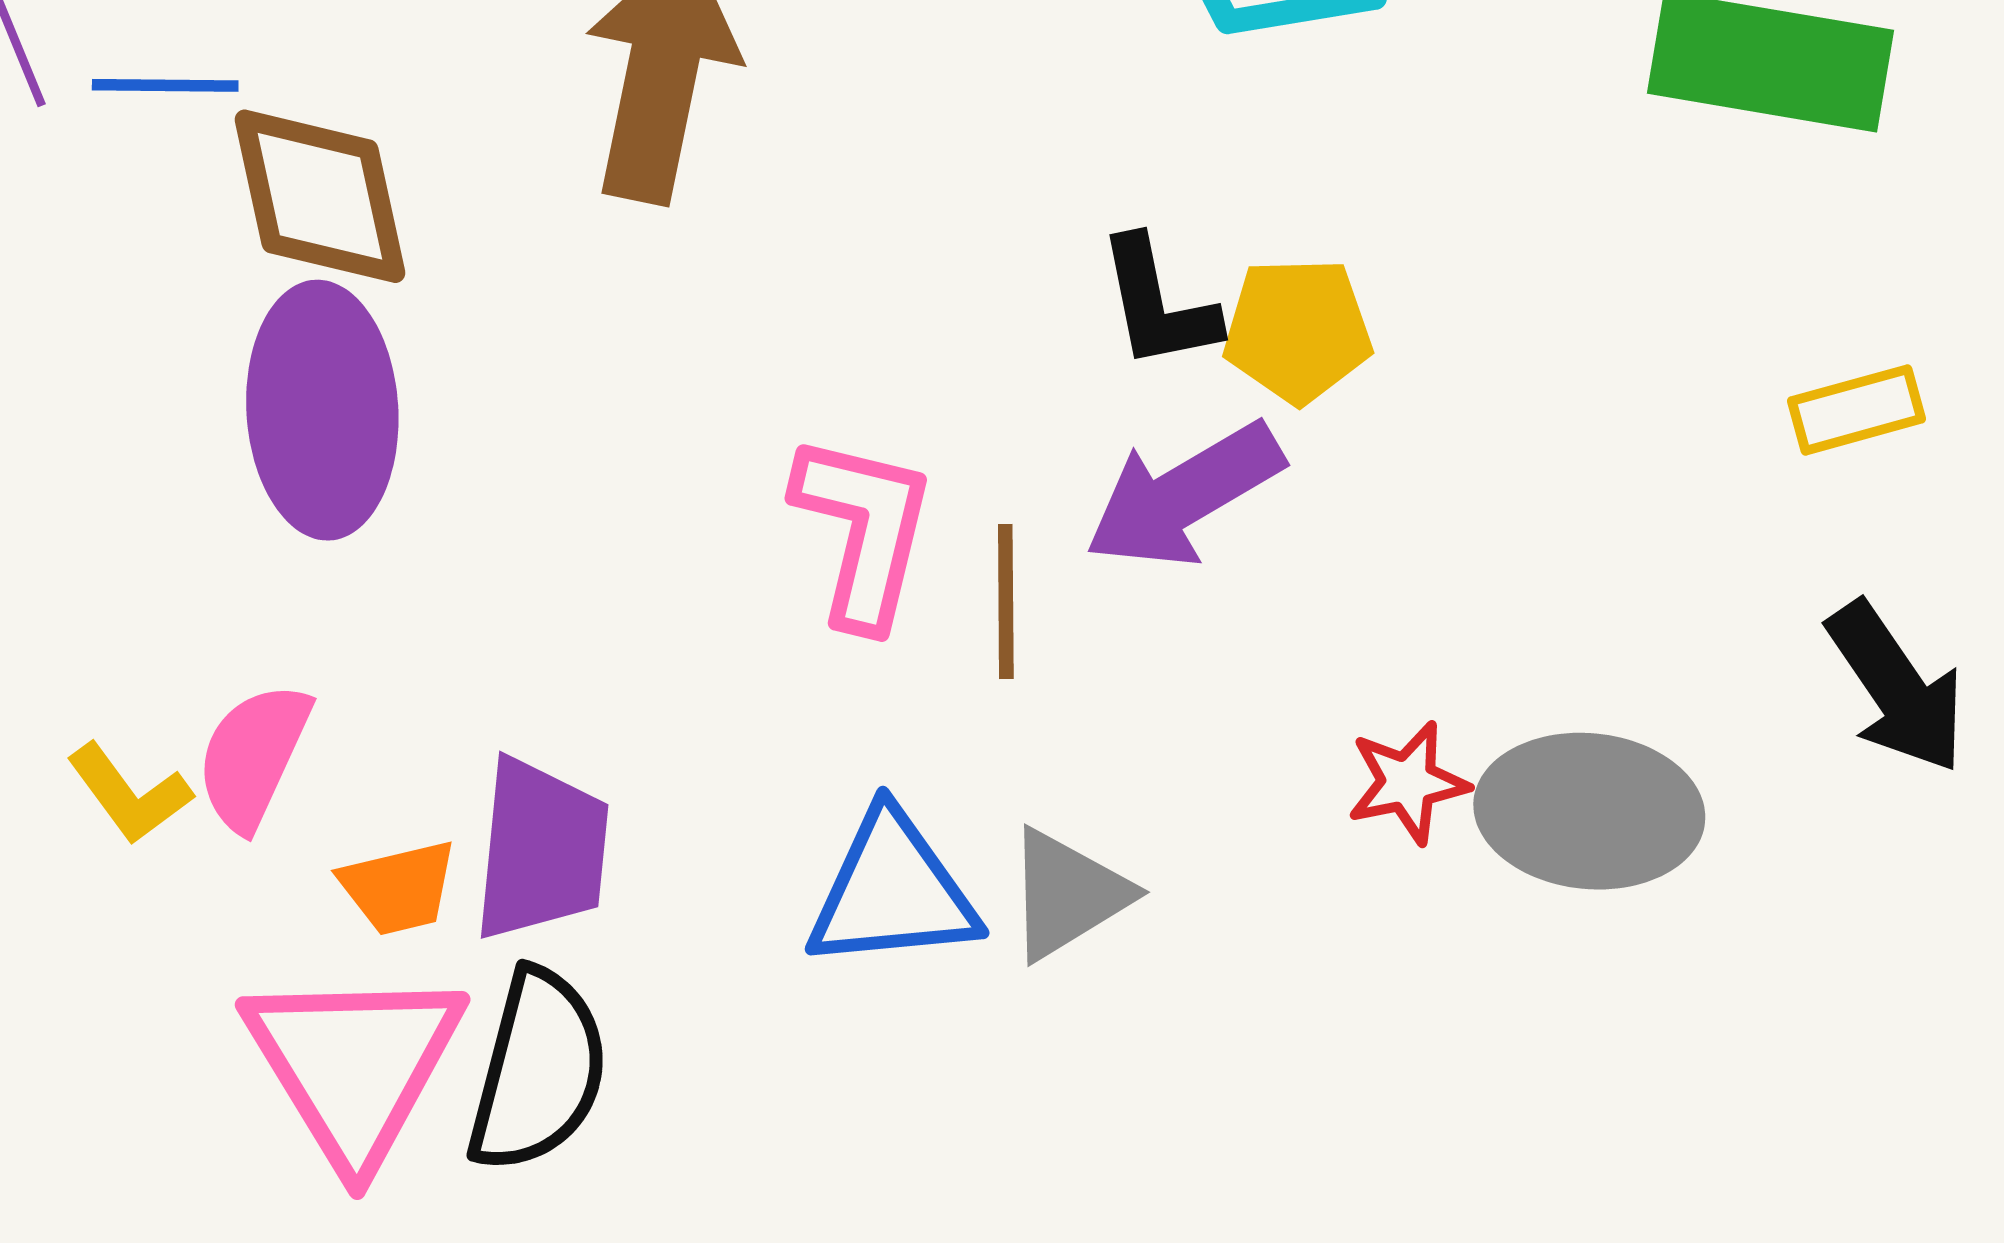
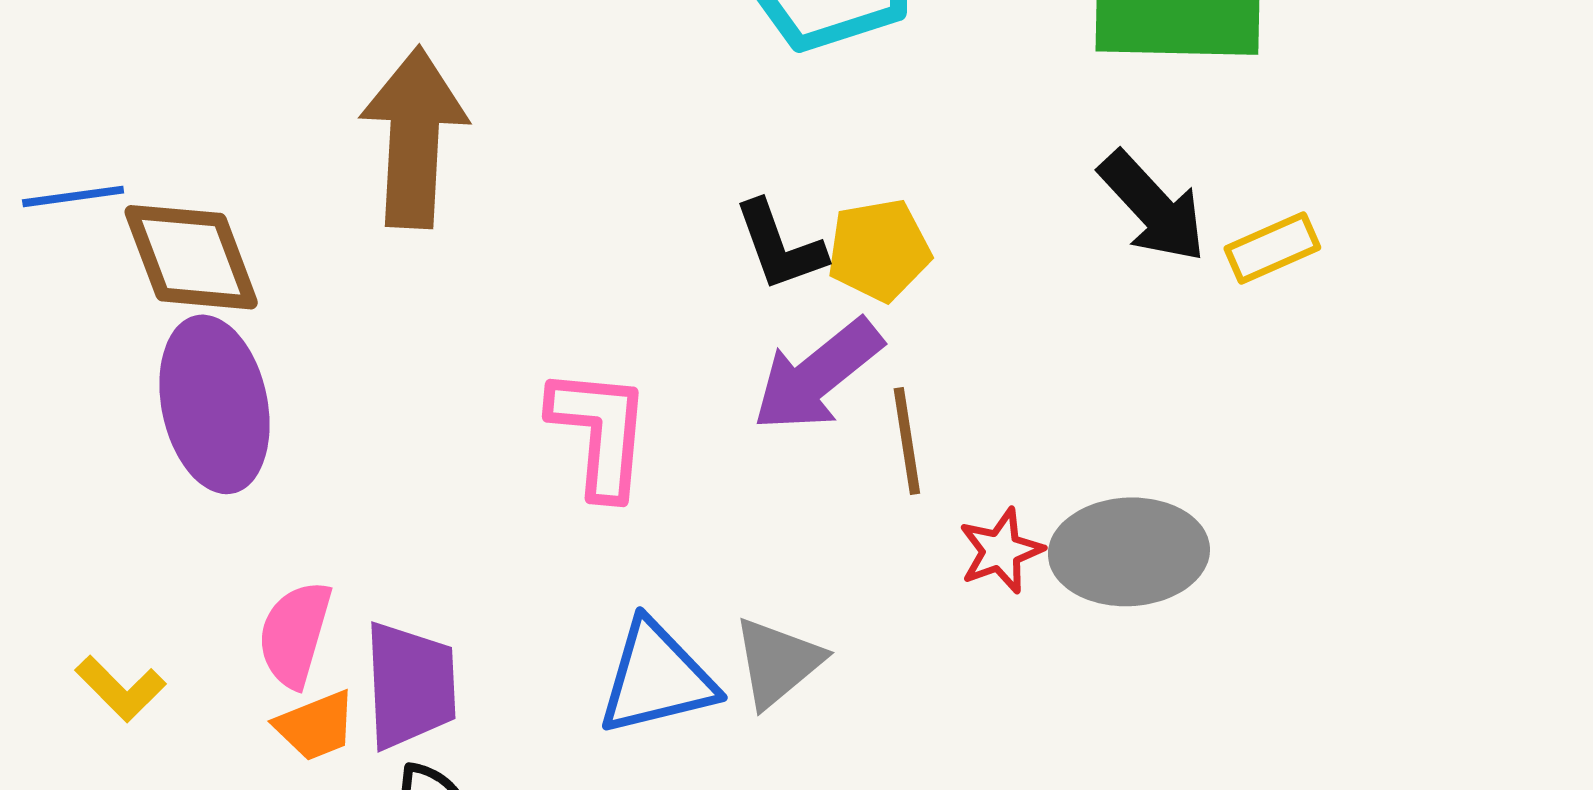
brown line: (1006, 602) -> (907, 441), moved
black arrow: (1896, 687) -> (1153, 207), moved
pink semicircle: (253, 756) -> (295, 634), moved

